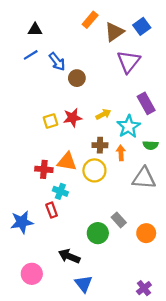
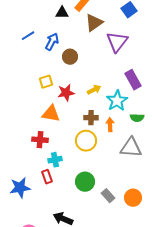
black triangle: (35, 30) -> (62, 13), moved
brown triangle: (114, 32) -> (94, 23), moved
blue arrow: (57, 62) -> (52, 42), turned -114
yellow square: (50, 121) -> (46, 82), moved
orange triangle: (67, 162) -> (51, 114), moved
cyan cross: (60, 191) -> (55, 160), turned -32
gray rectangle: (119, 220) -> (108, 196), moved
green circle: (98, 233) -> (85, 182), moved

